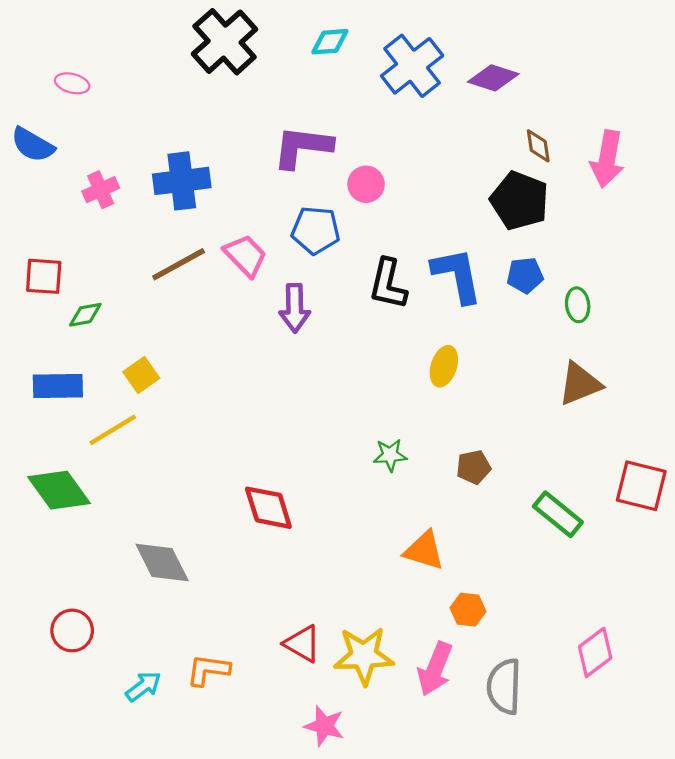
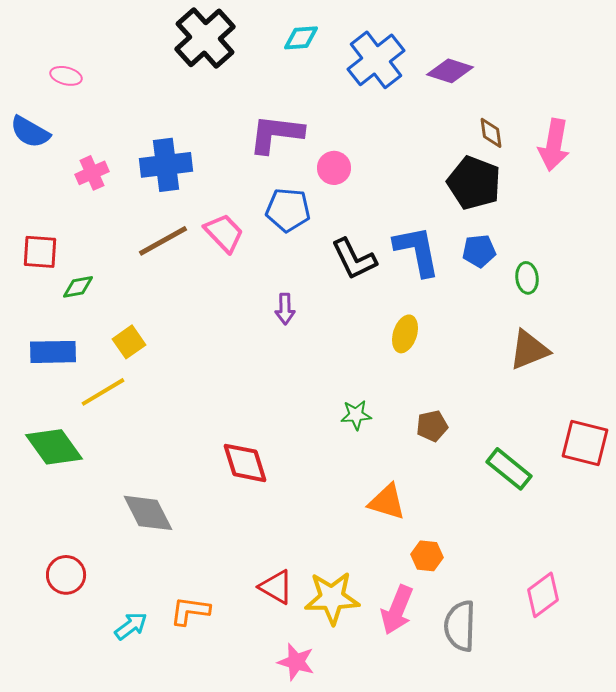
black L-shape: (388, 284) -> (354, 259), turned -39
purple arrow: (295, 308) -> (285, 309), moved, size x0.7

